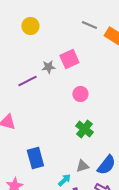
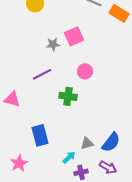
purple line: (27, 81) -> (42, 74), moved
green cross: (84, 129) -> (68, 96), moved, turned -30

